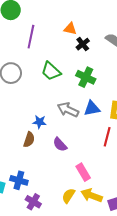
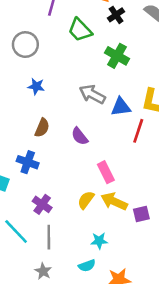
green trapezoid: (51, 71) -> (80, 30), moved
blue triangle: (92, 108) -> (121, 107), moved
blue star: (40, 122) -> (36, 86), moved
blue cross: (19, 180) -> (28, 162), moved

